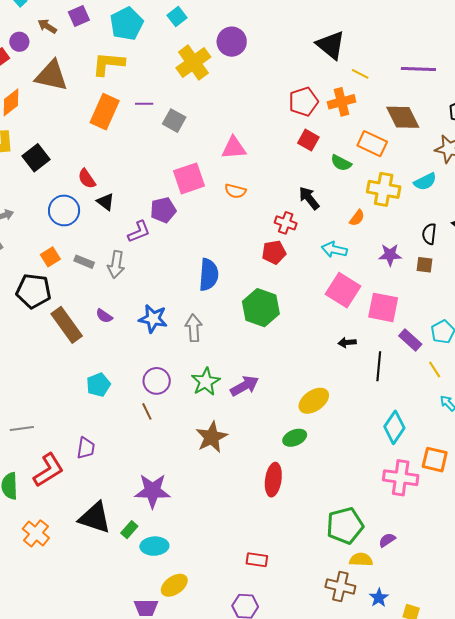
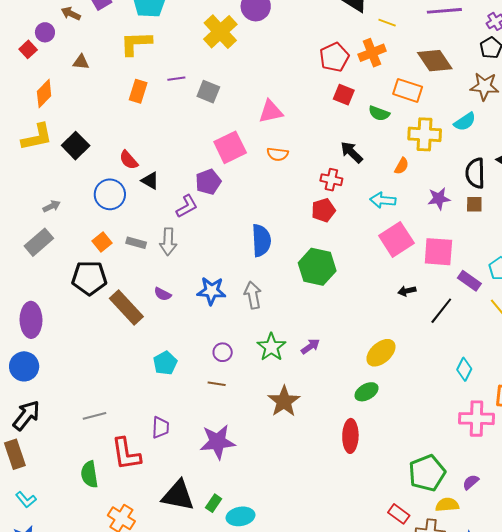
brown triangle: (52, 76) -> (81, 62), size x0.5
orange rectangle: (105, 112) -> (138, 91), size x0.7
black semicircle: (429, 234) -> (475, 173), size x1.4
pink square: (343, 290) -> (396, 239), turned 32
black line: (379, 366) -> (441, 311), turned 40
purple circle: (157, 381) -> (223, 352), size x0.7
purple arrow: (244, 386) -> (310, 346), size x0.7
brown line: (147, 411) -> (217, 384), turned -48
cyan diamond: (394, 427) -> (464, 369), size x0.7
red L-shape: (48, 470) -> (126, 454), turned 120
purple star: (152, 491) -> (217, 442), moved
red rectangle: (257, 560) -> (399, 514), moved, turned 35

